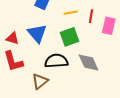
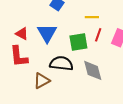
yellow line: (71, 13) -> (92, 17), moved
red line: (91, 16) -> (98, 35), moved

